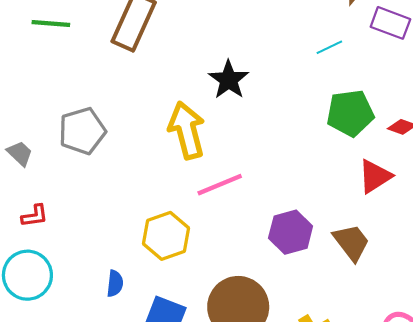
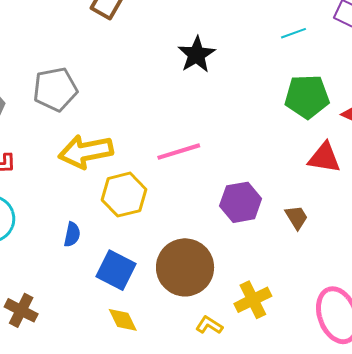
yellow arrow: (187, 130) -> (86, 152), moved, turned -92
red triangle: (375, 176) -> (324, 158), turned 36
brown trapezoid: (351, 242) -> (296, 217), size x0.7

